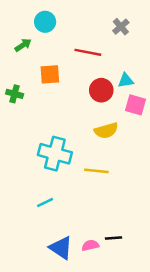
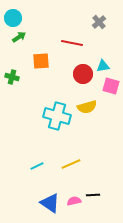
cyan circle: (45, 22) -> (13, 18), moved
cyan cross: (55, 154) -> (57, 116), moved
yellow line: (96, 171) -> (71, 164), moved, turned -30

